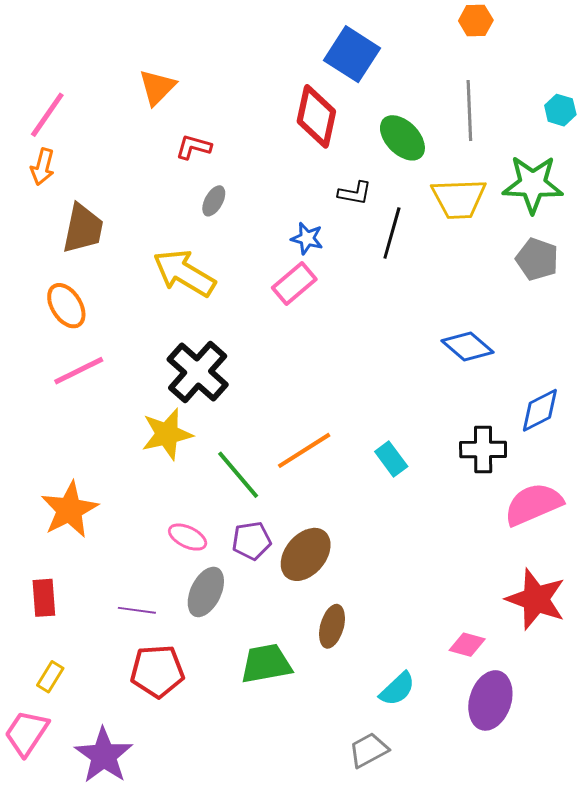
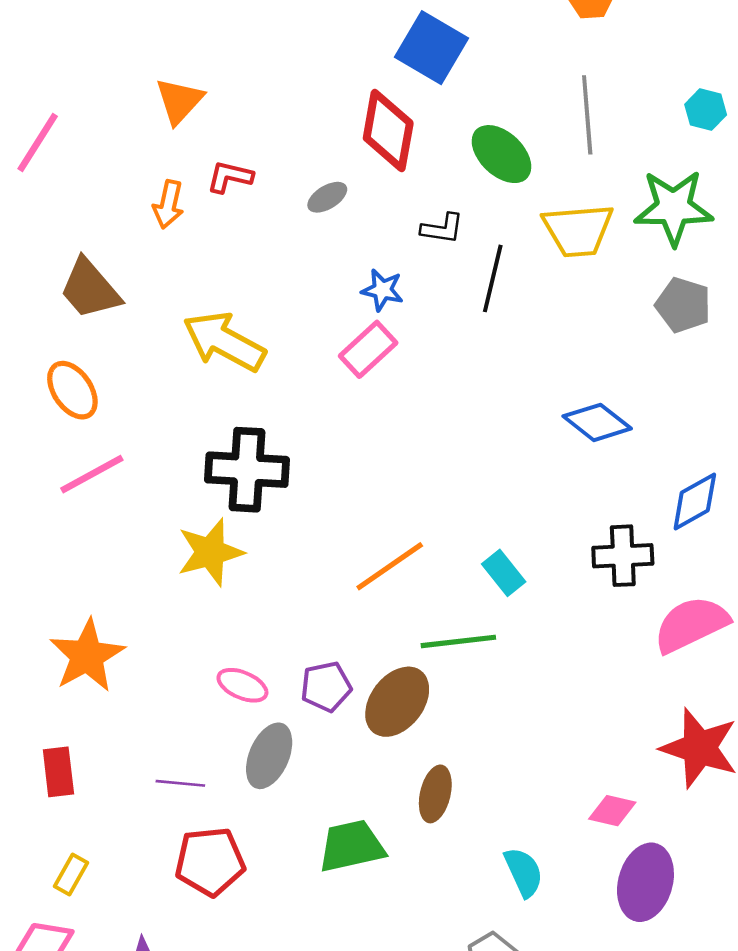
orange arrow: (43, 167) -> (168, 204), moved
gray ellipse: (214, 201) -> (327, 197), moved, turned 32
brown trapezoid: (83, 229) -> (90, 289), turned 130
black cross: (198, 372) -> (247, 470), turned -36
green line: (238, 475) -> (458, 641), moved, turned -54
cyan semicircle: (397, 689) -> (524, 872), turned -69

